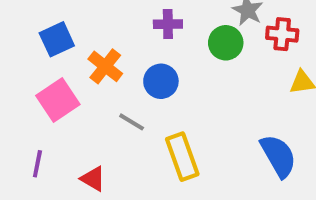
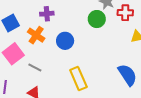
purple cross: (168, 24) -> (47, 14), moved
gray line: (132, 122) -> (35, 67), moved

